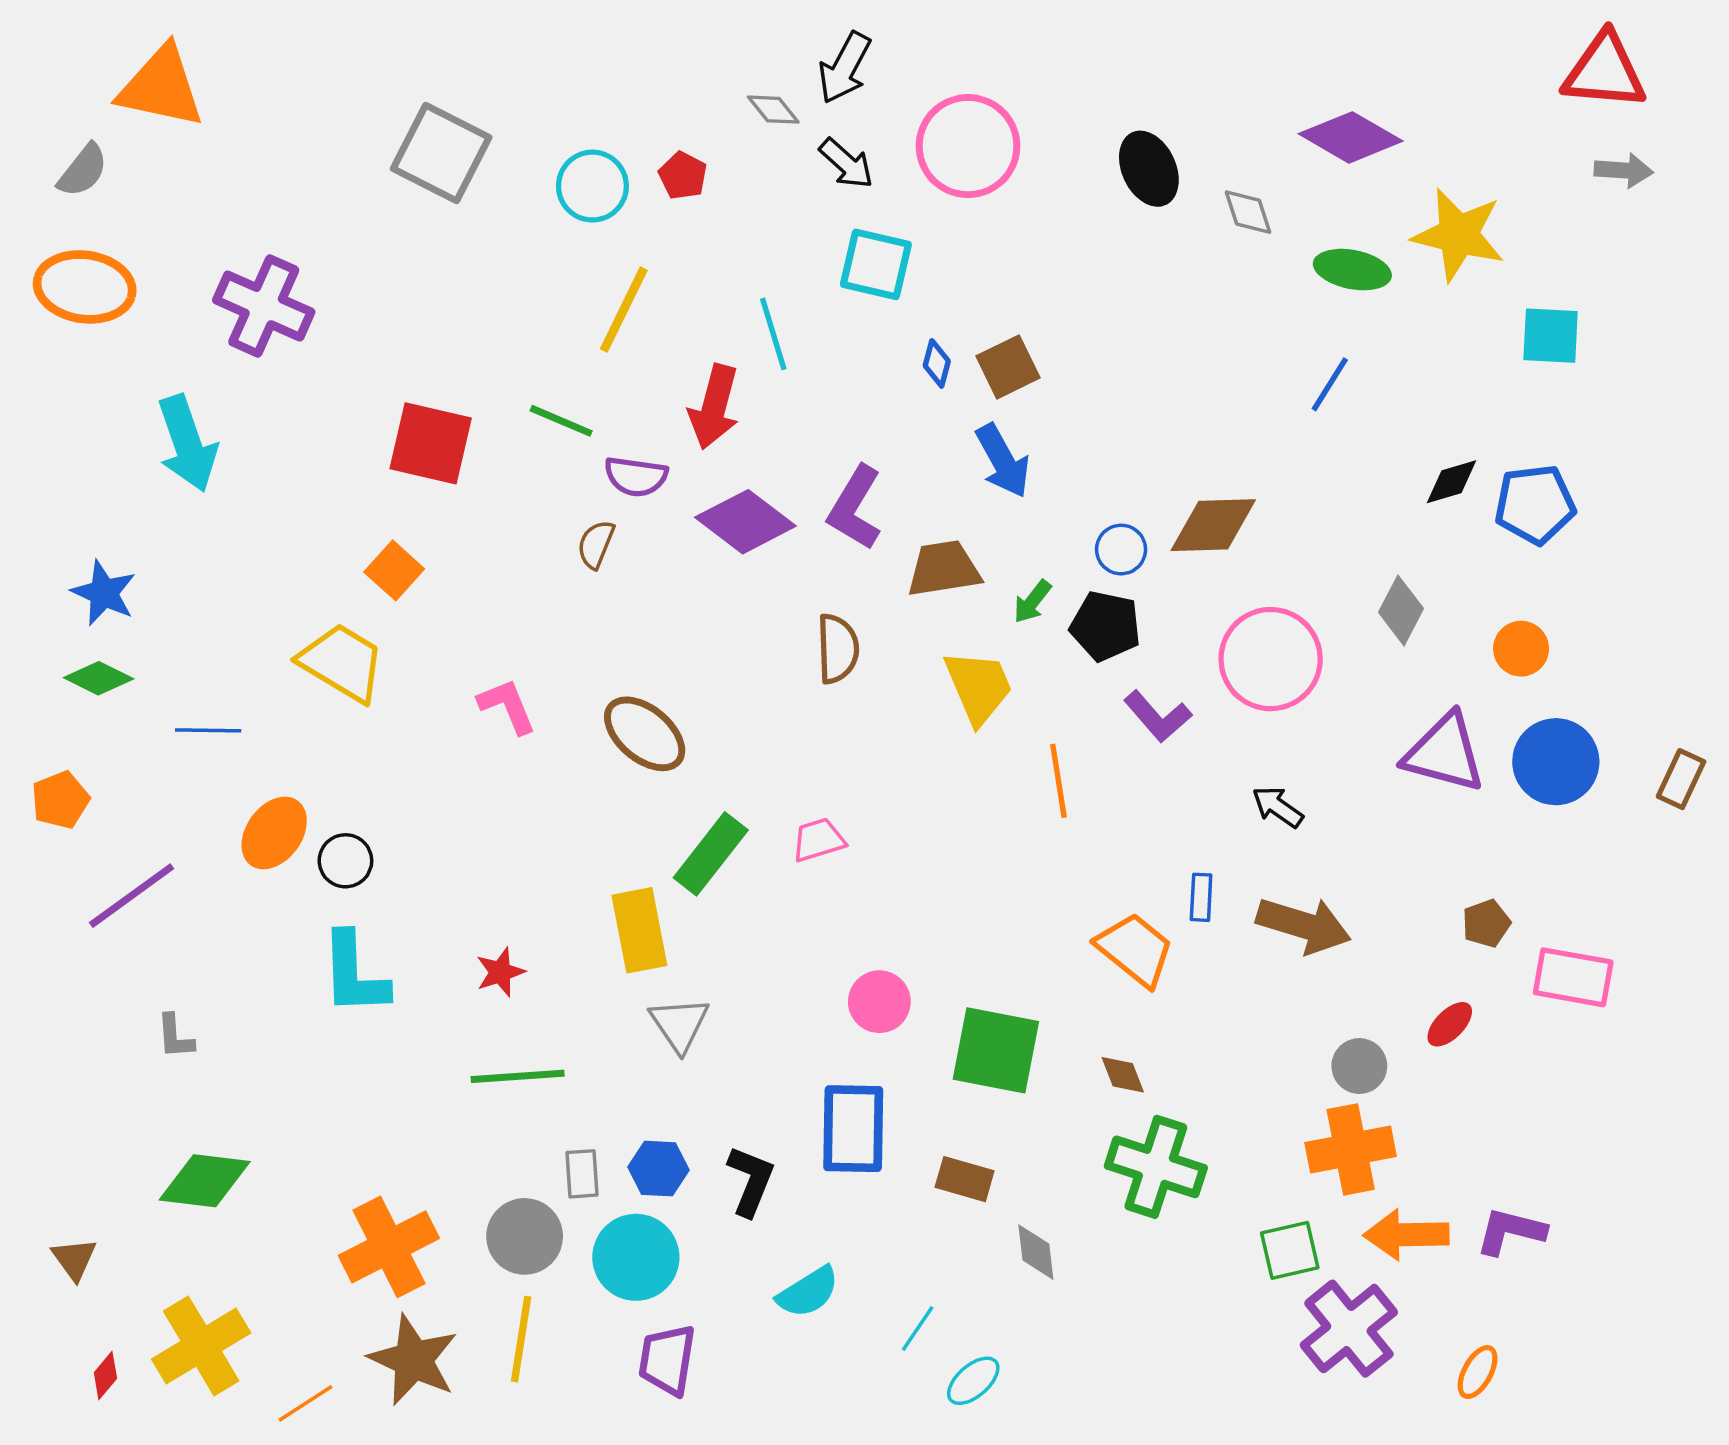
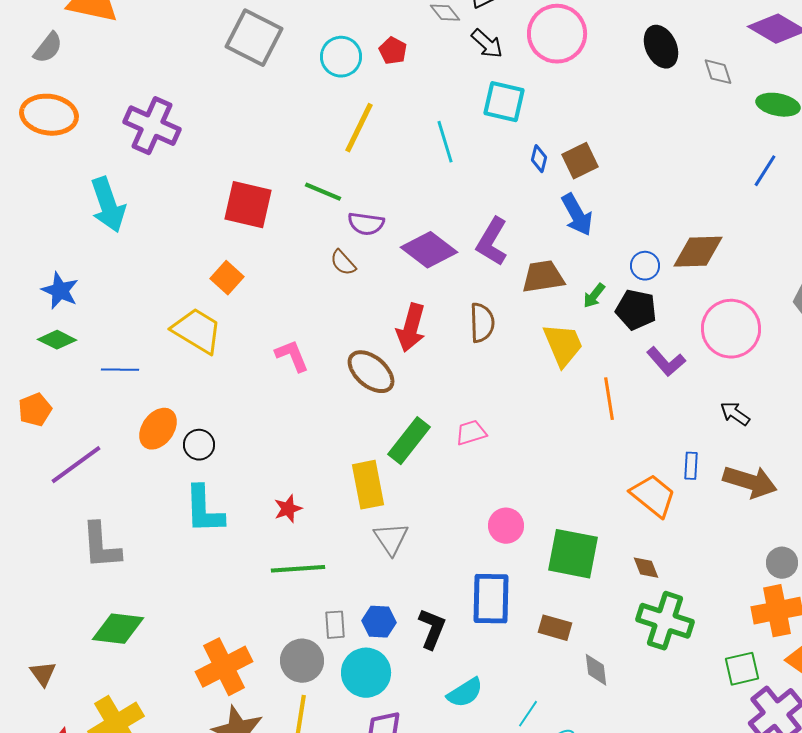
red arrow: (714, 407) -> (411, 328), moved
brown semicircle: (596, 544) -> (343, 263), turned -64
gray L-shape: (175, 1036) -> (101, 546), size x1.8

